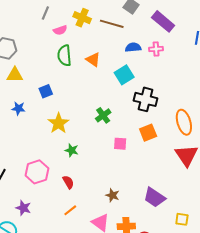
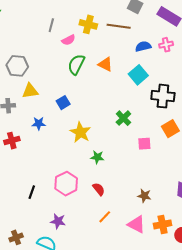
green semicircle: (64, 55) -> (76, 64), turned 40

